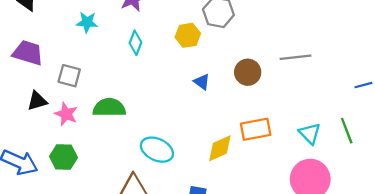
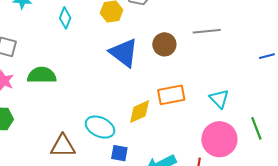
blue triangle: (202, 82) -> (124, 53), size x2.0
green line: (347, 131) -> (256, 128), moved
cyan ellipse: (157, 150) -> (100, 127), moved

